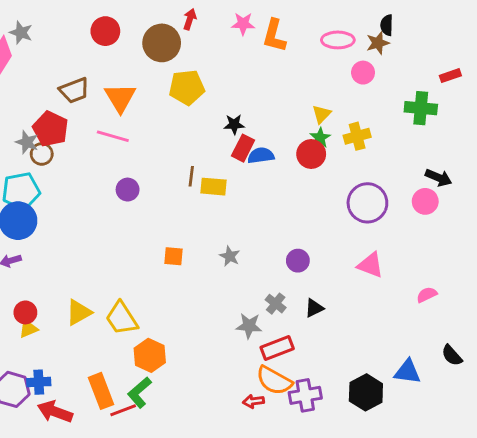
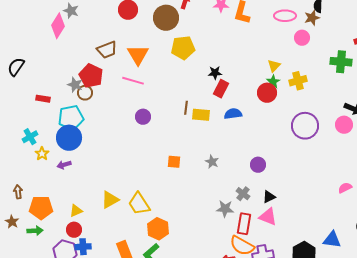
blue semicircle: (261, 155) -> (233, 114), moved
pink triangle: (370, 265) -> (268, 217), moved
red circle: (25, 312) -> (74, 230), moved
red rectangle: (277, 348) -> (244, 224), turned -60

